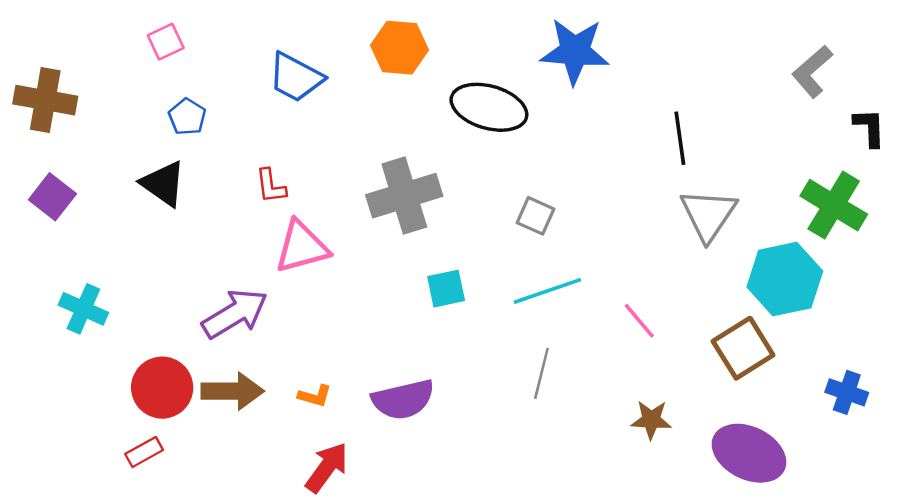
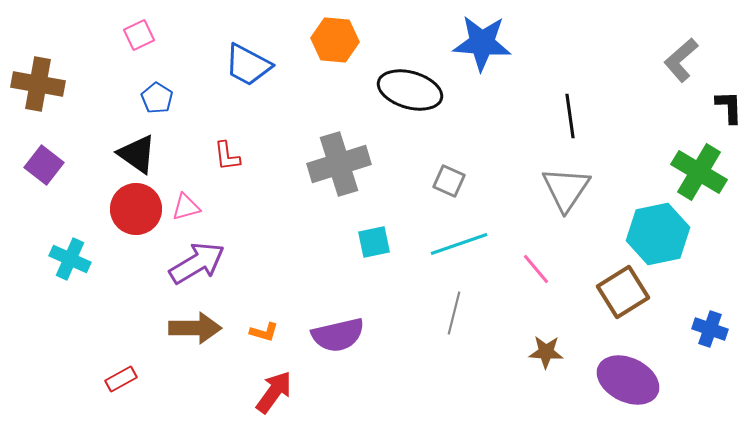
gray triangle: (708, 215) -> (566, 189), moved
pink triangle: (302, 247) -> (186, 207), moved, size x0.6
red circle: (162, 388) -> (136, 209), moved

